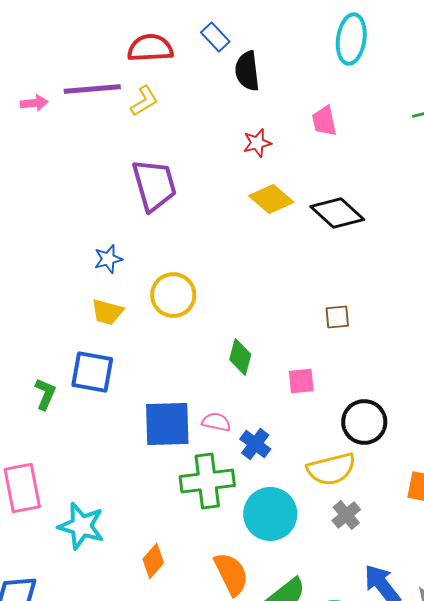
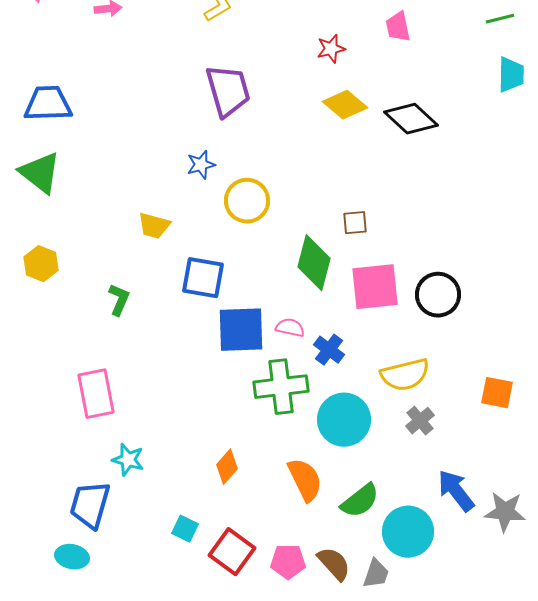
blue star: (108, 259) -> (201, 165), moved
yellow trapezoid: (107, 312) -> (154, 226), moved
brown square: (337, 317) -> (355, 223), moved
green diamond: (240, 357) -> (314, 263), size x1.5
blue square: (92, 372) -> (203, 278), moved
pink square: (301, 381) -> (375, 287), size x1.8
black circle: (364, 422) -> (438, 295), moved
cyan star: (81, 526) -> (128, 460), moved, size x0.7

